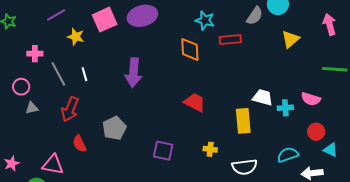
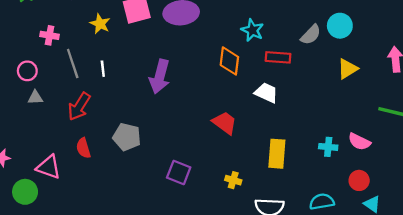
white trapezoid: (263, 97) -> (266, 93), moved
gray pentagon: (114, 128) -> (127, 137), turned 30

